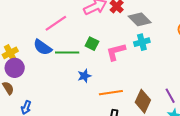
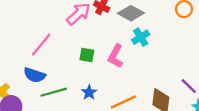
pink L-shape: (116, 52) -> (116, 56), turned -30
green line: (67, 53) -> (54, 92), moved

